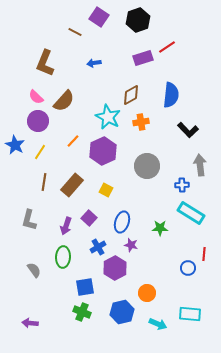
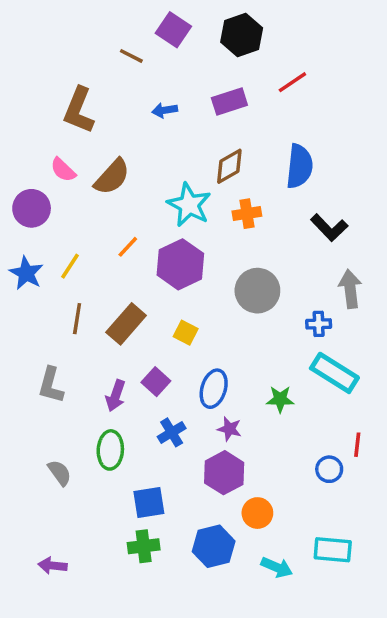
purple rectangle: (143, 58) -> (229, 101), moved
purple circle: (38, 121) -> (32, 208), moved
blue star: (15, 145) -> (26, 273), moved
purple hexagon: (115, 268) -> (224, 473), moved
green cross: (82, 312) -> (144, 546), turned -30

